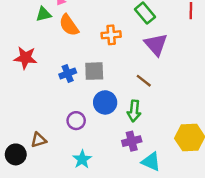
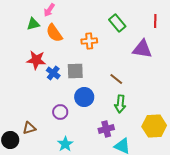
purple triangle: (156, 44) -> (142, 49), moved, turned -40
red star: (25, 58) -> (36, 60), moved
blue cross: (68, 73) -> (53, 73), turned -32
green arrow: (134, 111) -> (120, 104), moved

